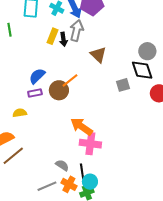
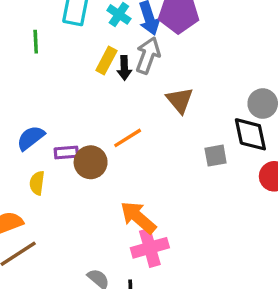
blue semicircle: (37, 76) -> (31, 138), moved
brown circle: (59, 90) -> (91, 162), moved
yellow semicircle: (20, 113) -> (37, 183), turned -80
pink cross: (90, 144) -> (150, 248), turned -30

